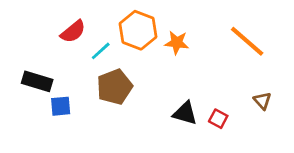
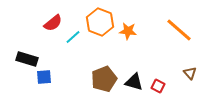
brown pentagon: (115, 87) -> (104, 79), moved

